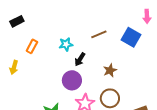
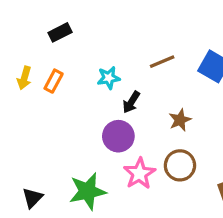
black rectangle: (17, 21) -> (60, 32), moved
yellow arrow: (14, 67) -> (24, 78), moved

